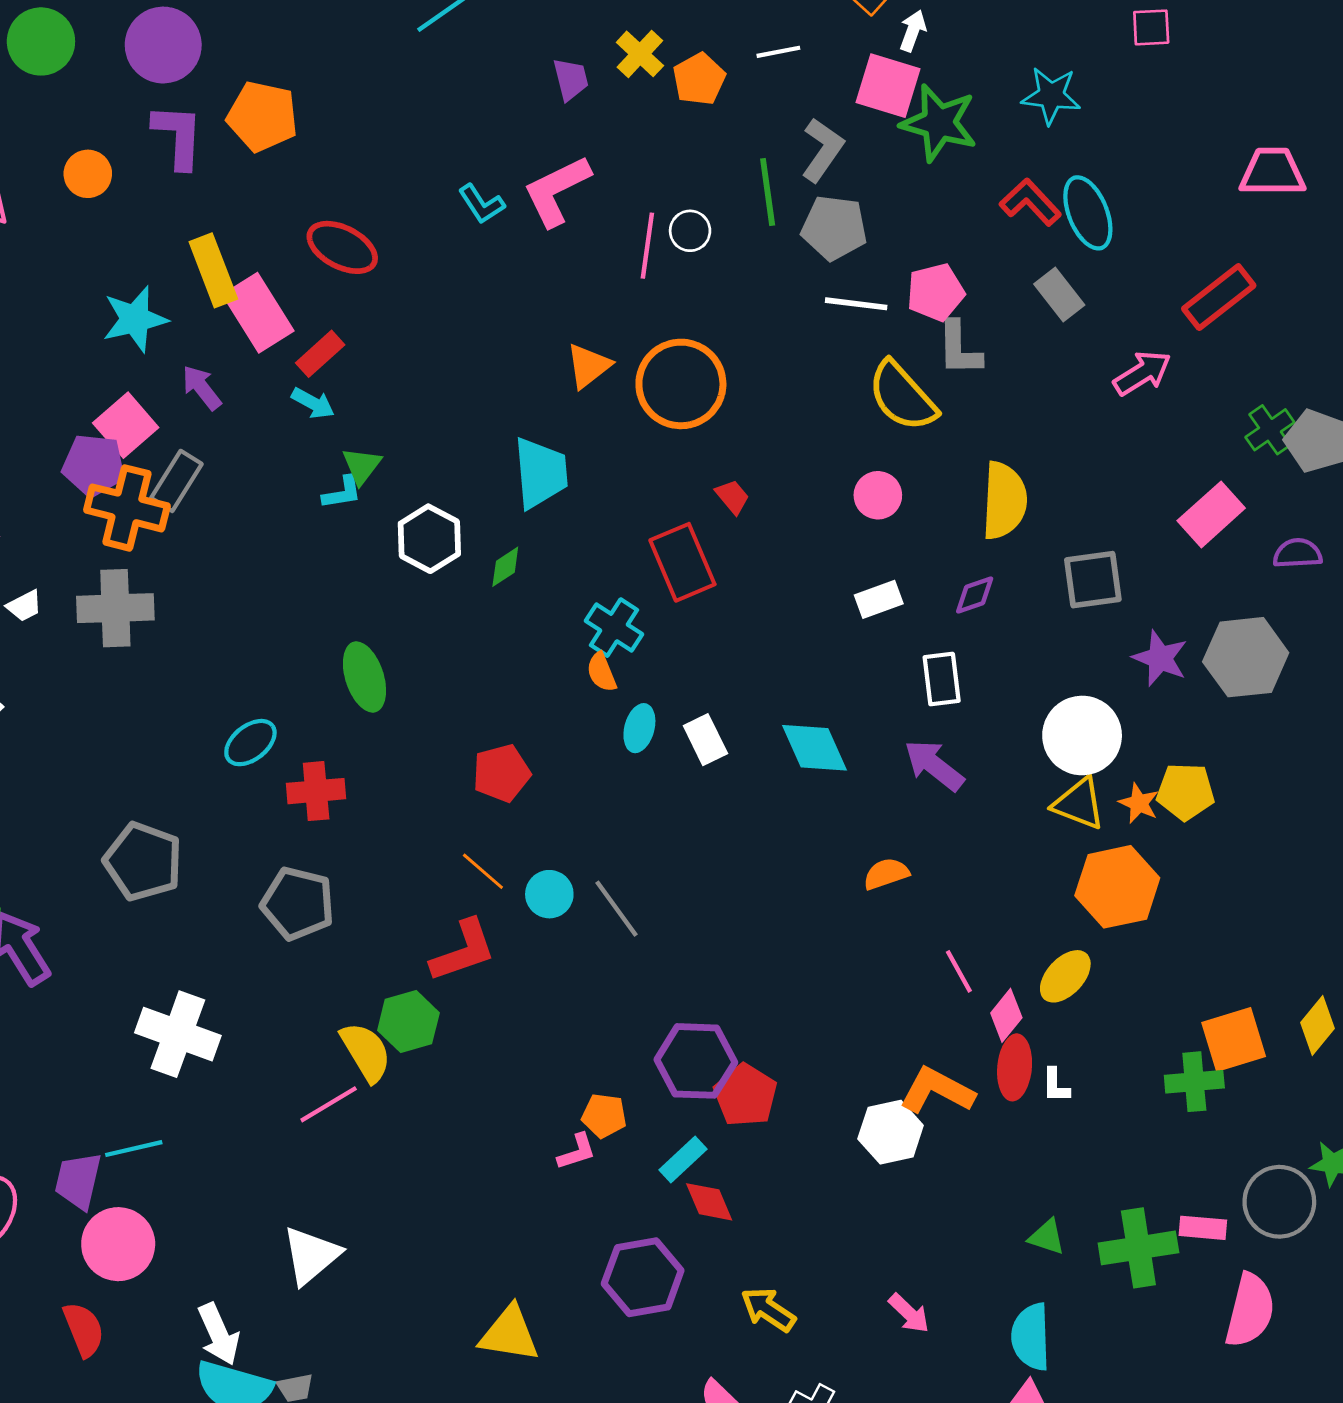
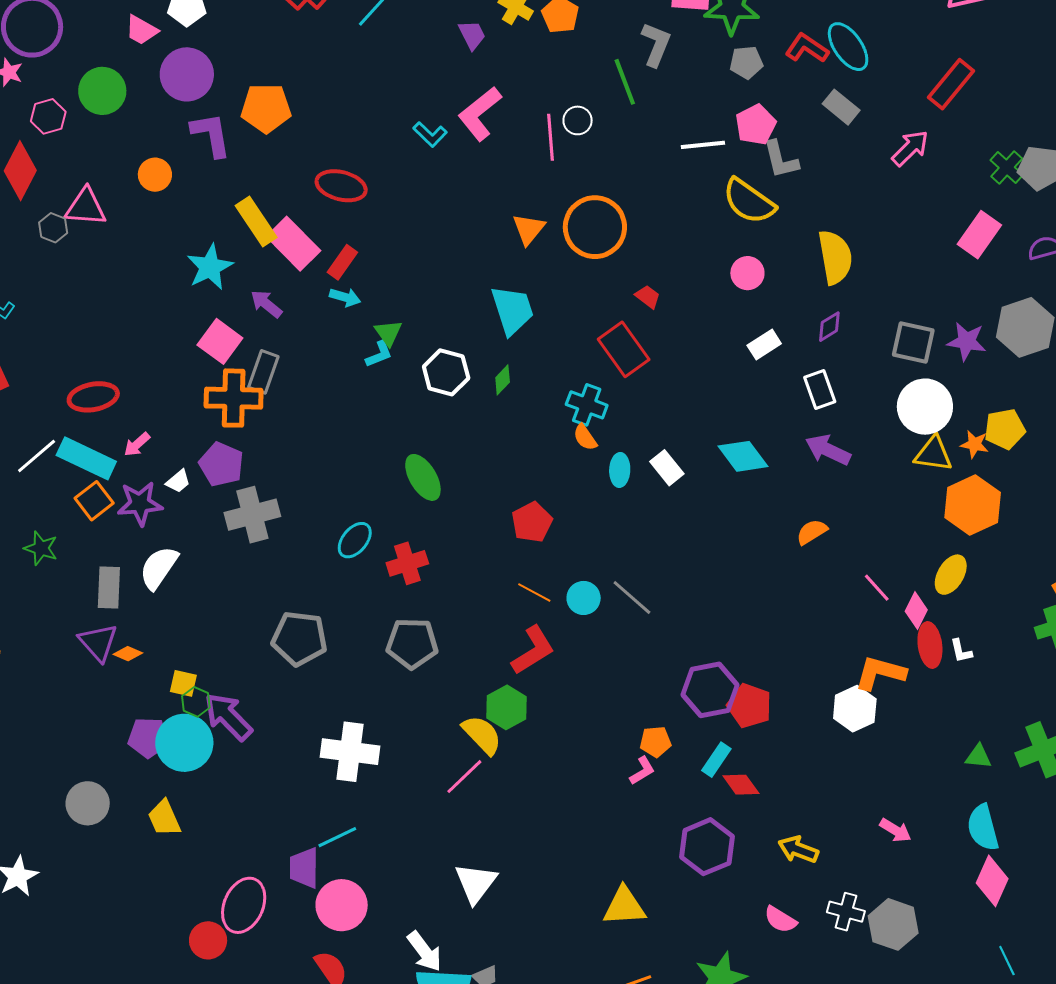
gray pentagon: (834, 228) -> (746, 62), moved, size x0.7
purple pentagon: (94, 465) -> (221, 464), moved, turned 30
gray square: (1093, 580) -> (913, 343), moved, turned 33
gray cross: (115, 608) -> (252, 515), moved

